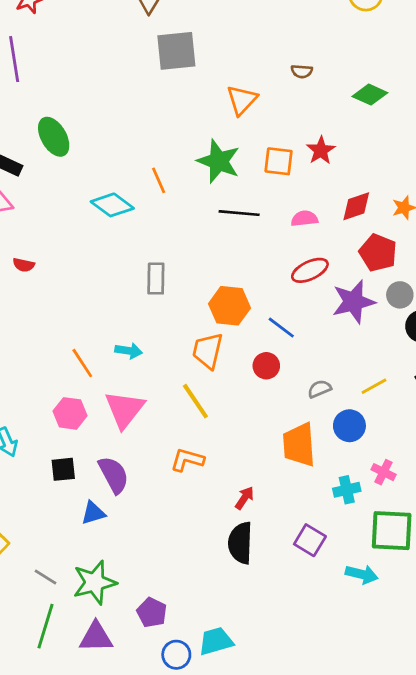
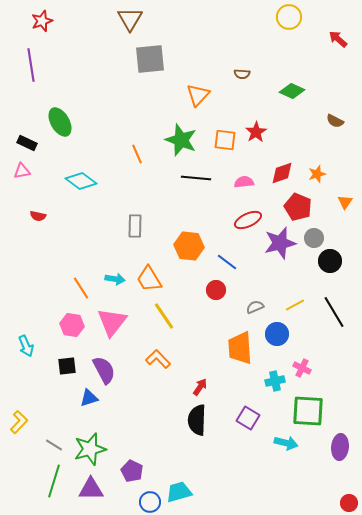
cyan diamond: (112, 205) -> (81, 181), moved
orange trapezoid: (208, 351) -> (149, 279), moved, turned -44
orange L-shape: (187, 460) -> (158, 359), turned 30

